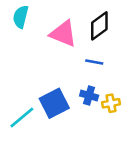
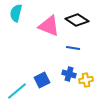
black diamond: (99, 26) -> (77, 20), turned 70
blue square: (54, 103) -> (42, 80), size x0.7

